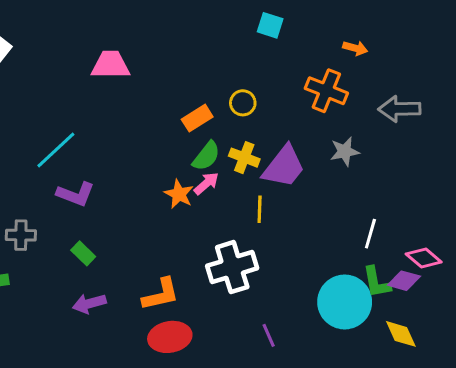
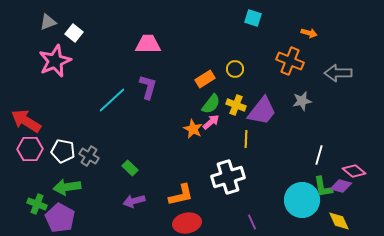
purple L-shape: (76, 194) -> (148, 87), moved, turned -95
gray cross: (21, 235) -> (89, 156), turned 30

